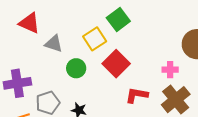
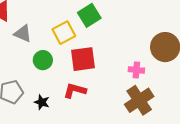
red square: (116, 64) -> (83, 59), turned 32
red L-shape: (137, 95) -> (75, 91), moved

